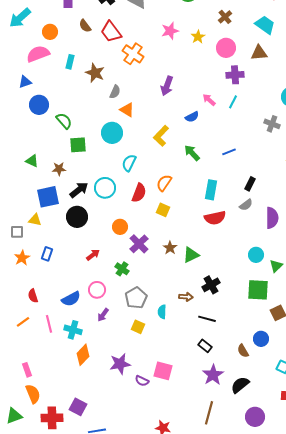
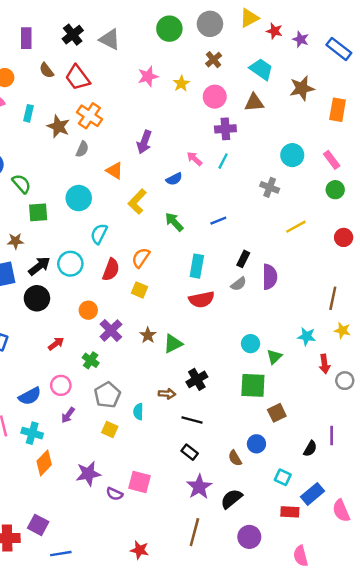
orange cross: (133, 54) -> (89, 116), moved
orange triangle: (127, 110) -> (114, 171), moved
purple semicircle: (272, 218) -> (270, 277), moved

